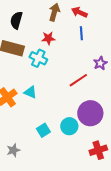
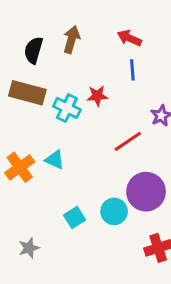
brown arrow: (54, 12) -> (71, 40), moved
red star: (48, 38) -> (97, 96), moved

